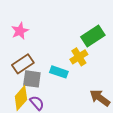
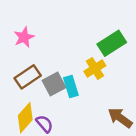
cyan rectangle: (59, 72) -> (71, 87), turned 54
gray square: (32, 79) -> (54, 84), moved, turned -36

